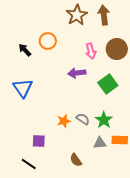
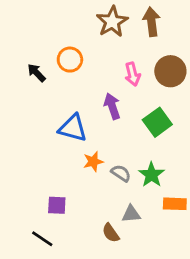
purple arrow: (77, 73) -> (112, 106), turned 78
blue triangle: (23, 88) -> (73, 128), moved, turned -40
orange star: (64, 121) -> (93, 162), moved
gray triangle: (100, 143) -> (131, 214), moved

